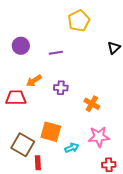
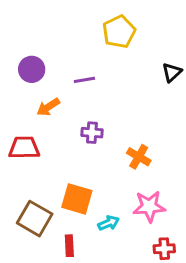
orange arrow: (34, 81) -> (48, 107), moved
red rectangle: (38, 163) -> (69, 246), moved

